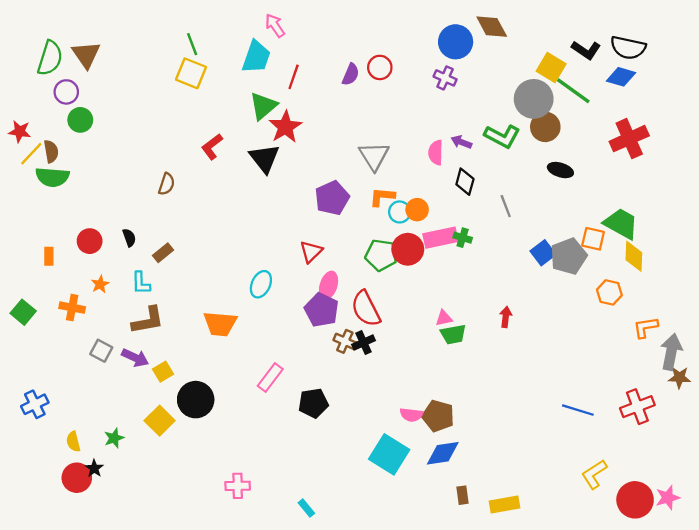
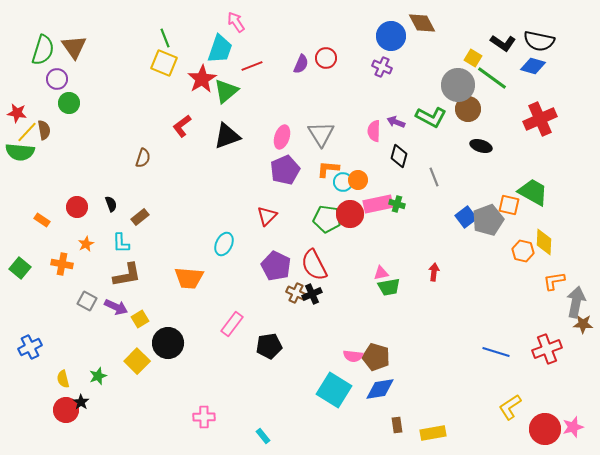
yellow square: (551, 67) -> (473, 58), size x0.7
red line: (294, 77) -> (252, 66), turned 50
red star: (285, 127) -> (202, 79), moved
black triangle: (264, 158) -> (227, 136), turned 48
green semicircle: (52, 177) -> (20, 152), moved
orange rectangle: (49, 256) -> (42, 220), turned -56
yellow diamond: (634, 256) -> (544, 242), moved
pink ellipse: (329, 285) -> (282, 137), moved

